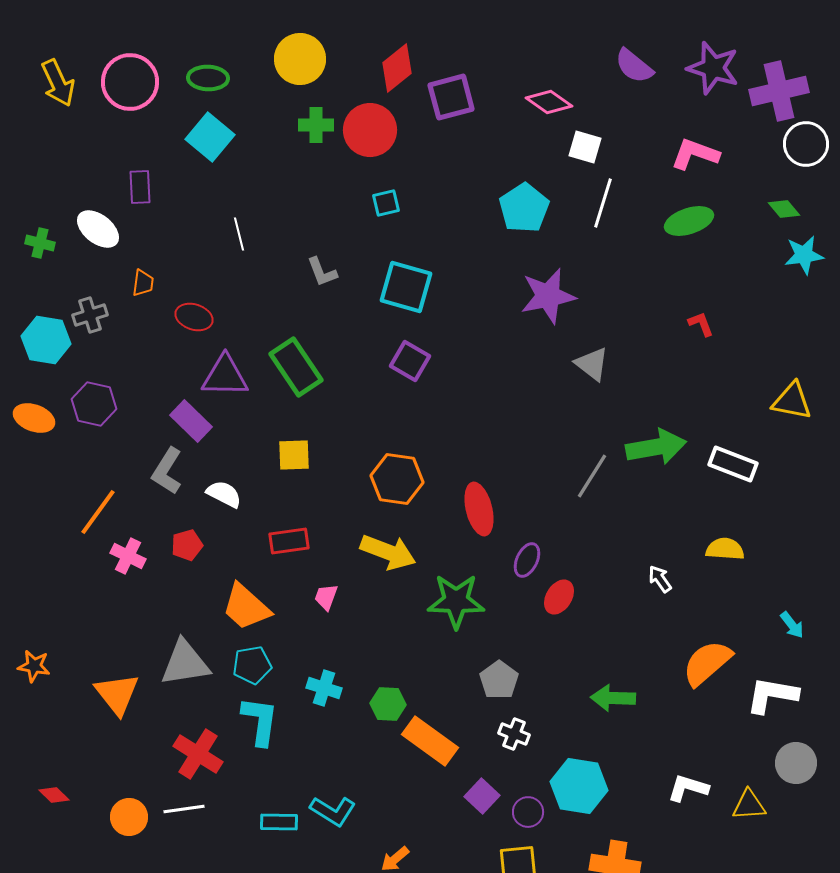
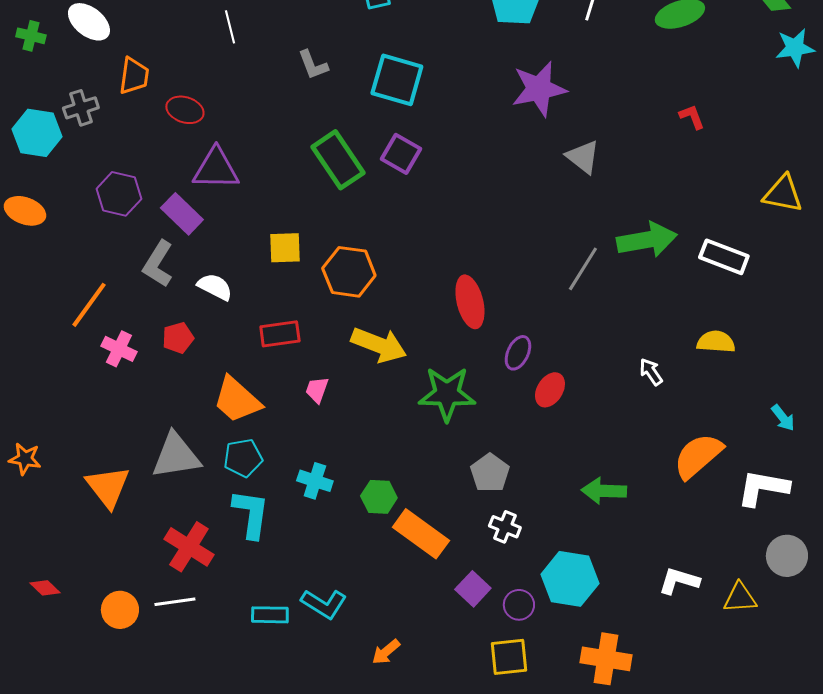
orange trapezoid: (143, 283) -> (134, 76), size x1.4
green rectangle: (296, 367) -> (338, 160), moved
purple hexagon: (94, 404) -> (119, 194), moved
orange hexagon: (397, 479) -> (349, 272), moved

